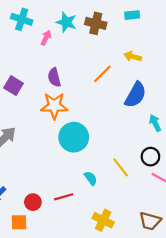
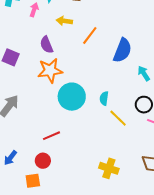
yellow arrow: (133, 57) -> (64, 21), moved
cyan semicircle: (91, 178) -> (104, 98), moved, turned -128
red line: (64, 197) -> (51, 136), moved

